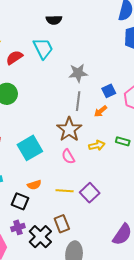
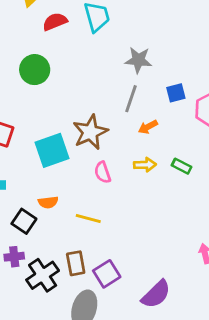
orange arrow: (101, 111) -> (148, 127), moved
brown star: (69, 129) -> (90, 132), moved
purple square: (90, 193) -> (107, 274), moved

